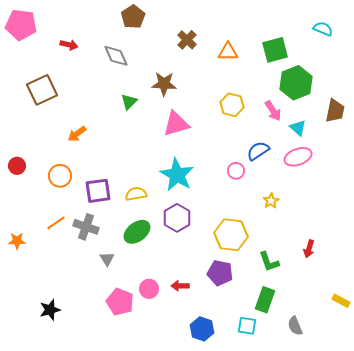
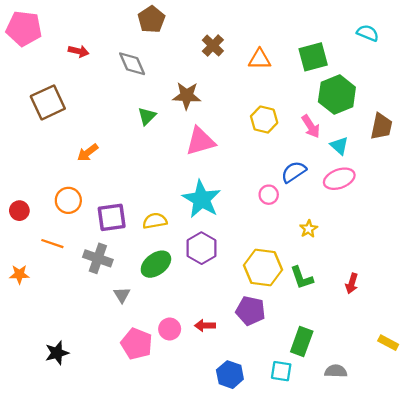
red circle: (17, 166) -> (19, 211), moved
orange line: (56, 223) -> (52, 244), moved, turned 54
green L-shape: (269, 262) -> (302, 278), moved
gray semicircle: (295, 326) -> (336, 371), turned 114

